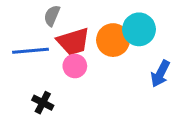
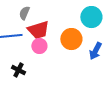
cyan circle: (139, 29) -> (91, 17), moved
orange circle: (113, 40) -> (71, 39), moved

